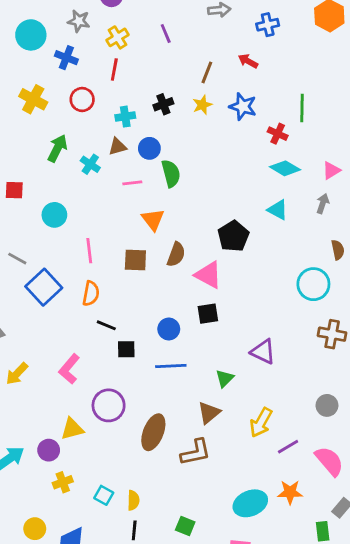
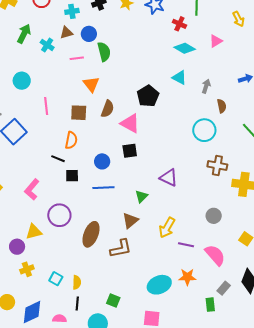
pink triangle: (331, 170) -> (216, 41), moved
gray arrow: (323, 204) -> (206, 86), moved
orange semicircle: (91, 293) -> (71, 140), moved
purple line: (288, 447) -> (186, 245), turned 42

